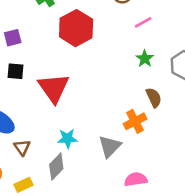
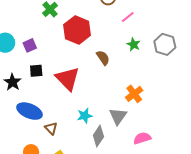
brown semicircle: (154, 97) -> (103, 58), moved
gray diamond: (56, 167) -> (98, 136), moved

